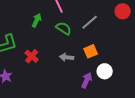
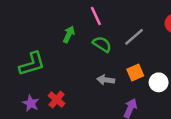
red cross: (32, 56) -> (57, 100), moved
white circle: (105, 71) -> (159, 82), moved

